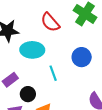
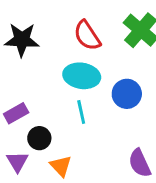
cyan ellipse: (32, 50) -> (82, 76), moved

